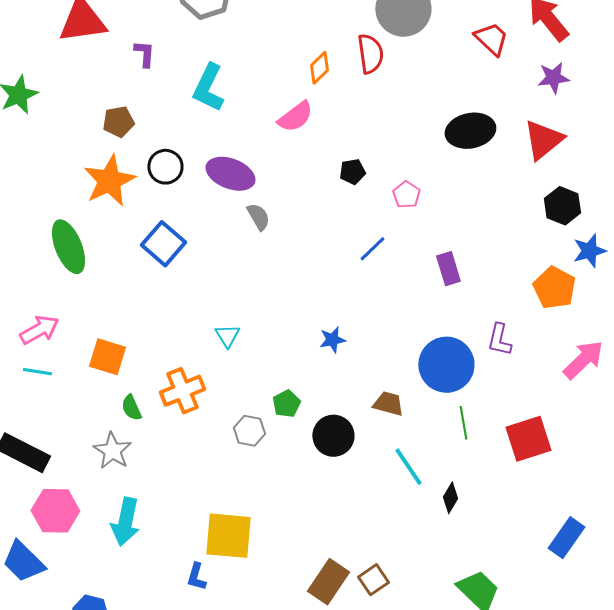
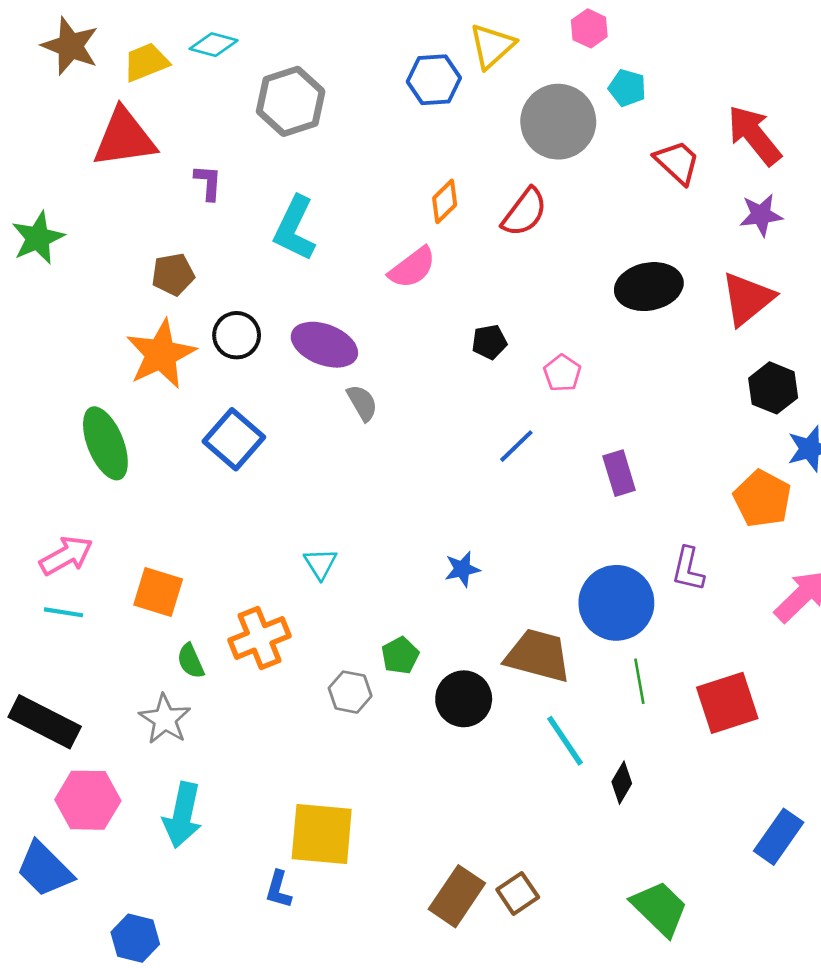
red semicircle: (370, 54) -> (524, 212), moved, turned 45
brown trapezoid: (388, 404) -> (538, 656), size x1.6

